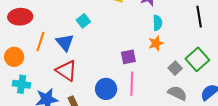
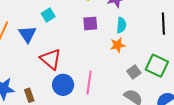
purple square: (128, 57) -> (90, 23), moved
green square: (197, 59) -> (157, 66), turned -30
red triangle: (66, 71) -> (51, 59), moved

